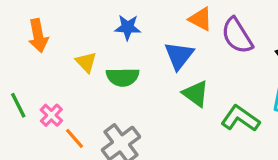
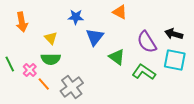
purple semicircle: (237, 36) -> (147, 42), moved
blue triangle: (179, 56) -> (95, 37), moved
green semicircle: (123, 77) -> (51, 59), moved

